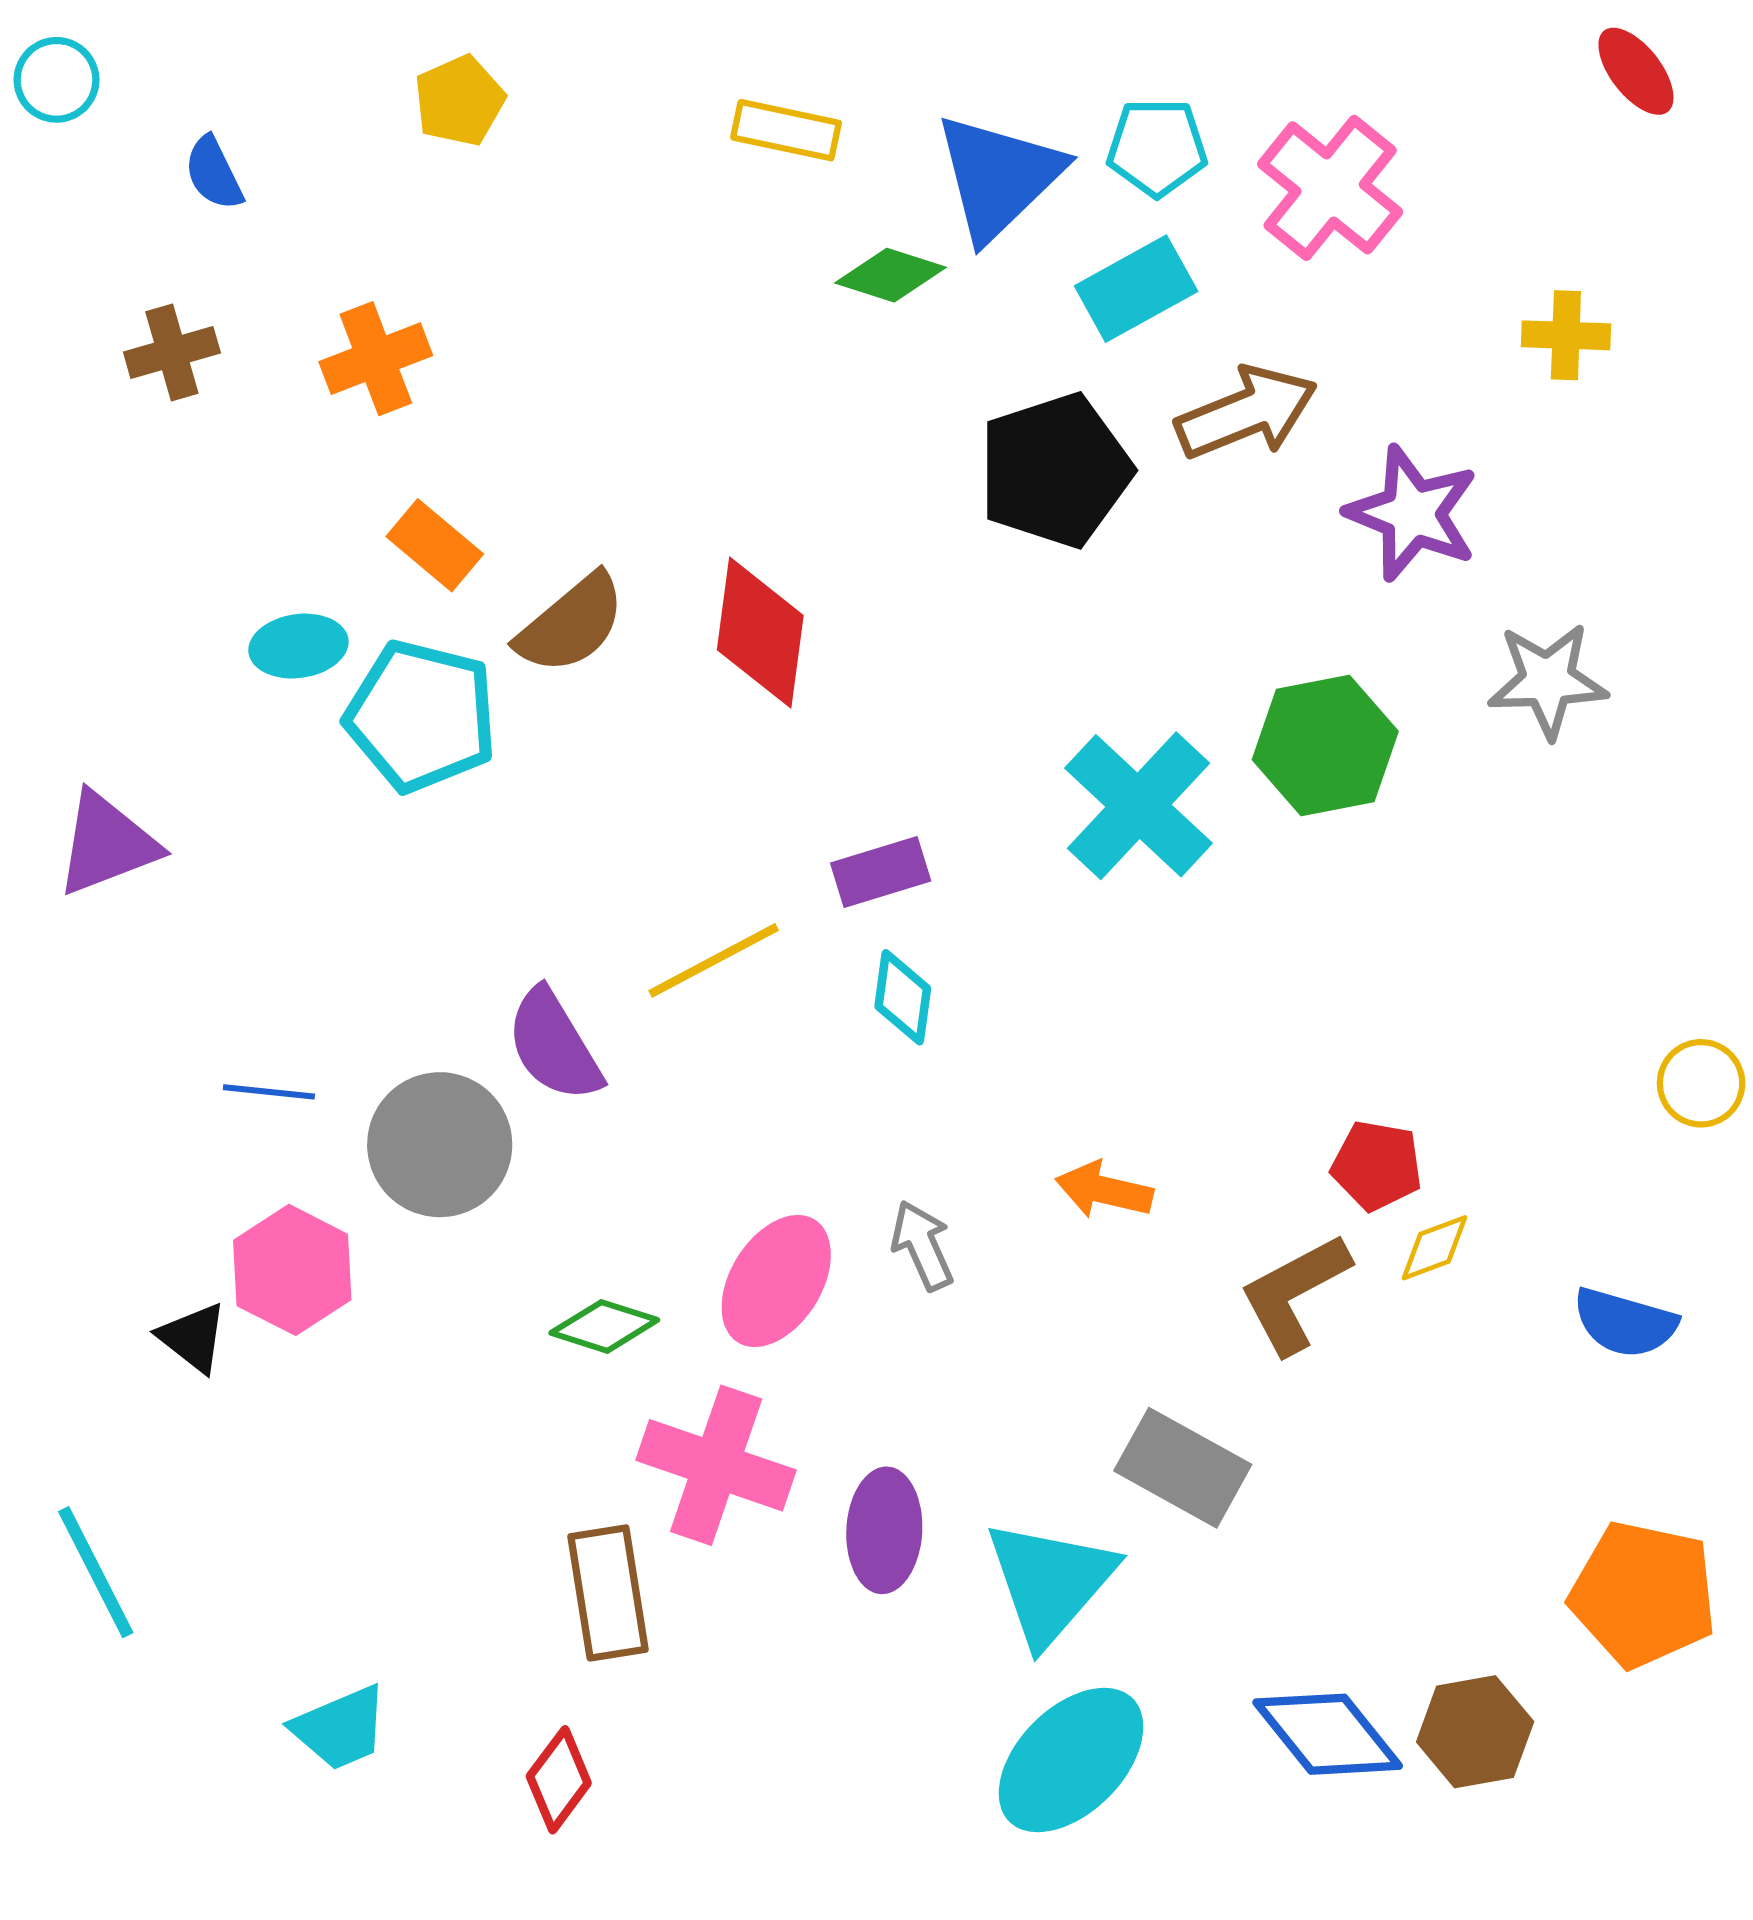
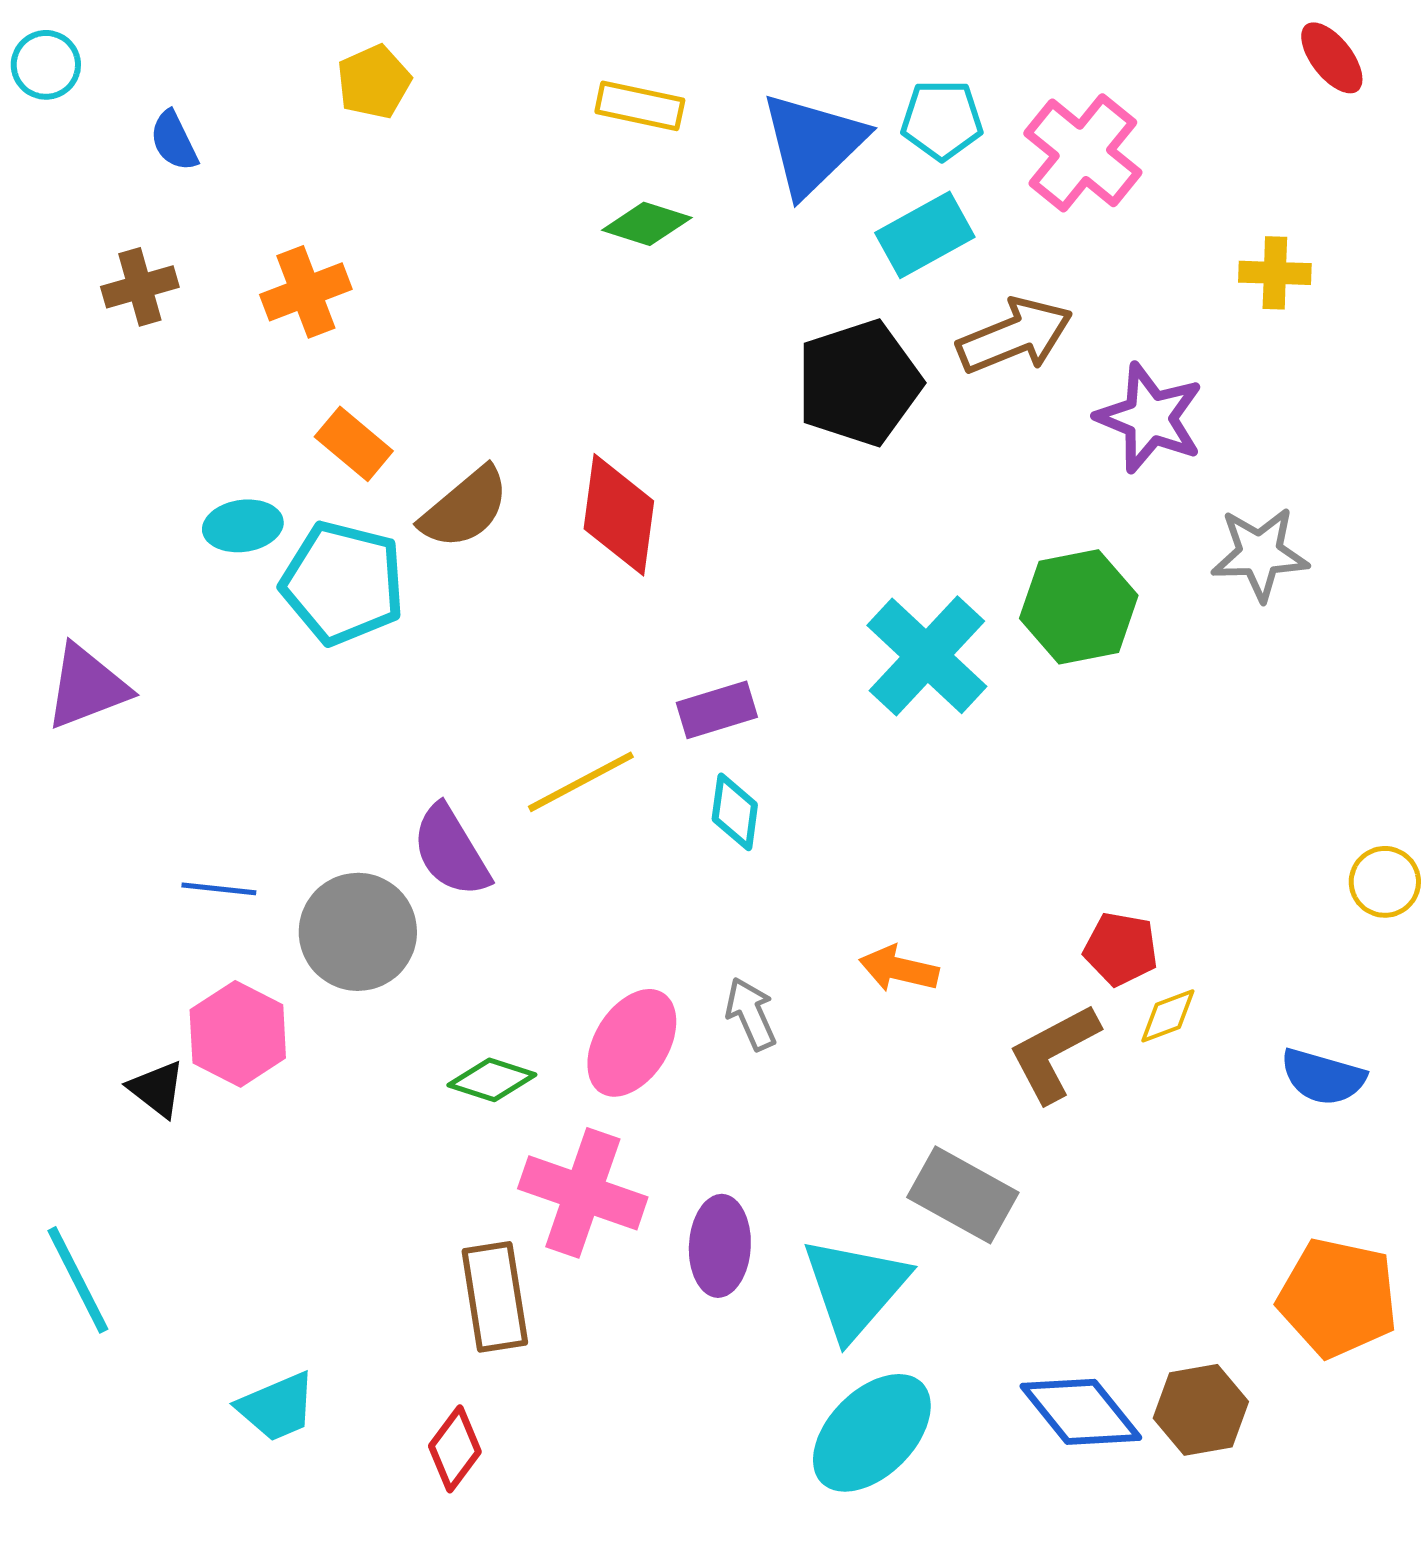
green diamond: (890, 275) -> (647, 224), moved

